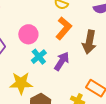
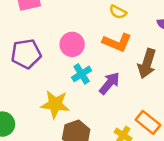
orange L-shape: (64, 28) -> (117, 42), turned 65

